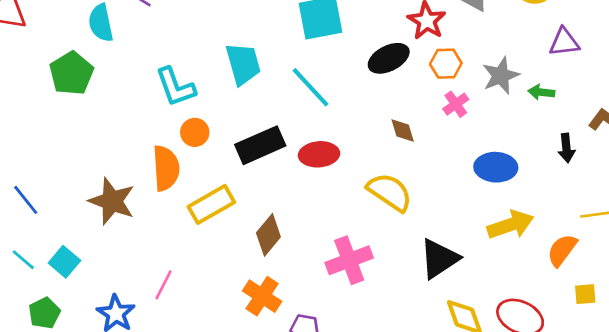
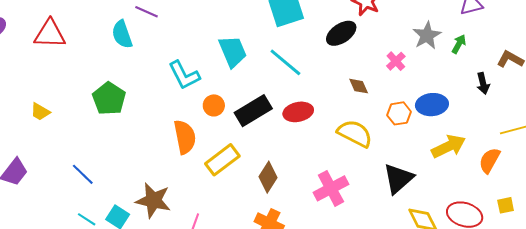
orange hexagon: (446, 64) -> (399, 113), moved
green pentagon: (71, 73) -> (109, 99), moved
green arrow: (541, 92) -> (459, 44), turned 120
orange circle: (195, 132) -> (214, 105), moved
brown star: (112, 201) -> (153, 200), moved
yellow square: (585, 294) -> (506, 205), moved

